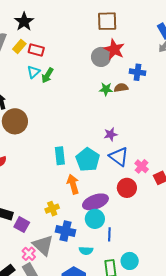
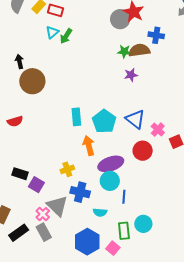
brown semicircle: (121, 88) -> (139, 50), size x1.5
purple star: (111, 134) -> (131, 75), moved

